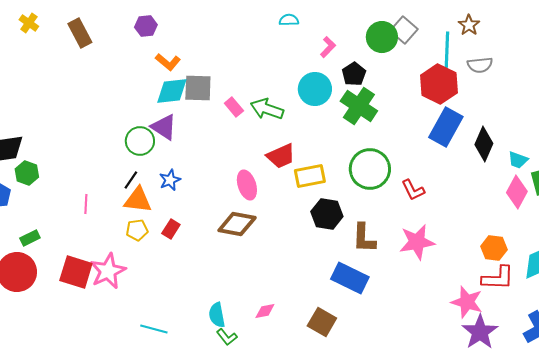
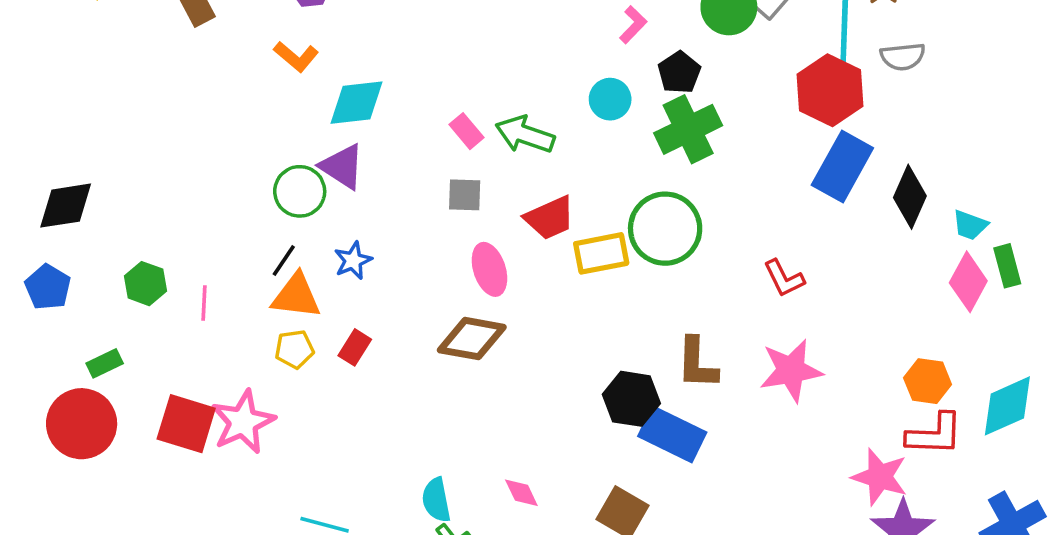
orange L-shape: (168, 62) -> (296, 57), moved
gray square: (198, 88) -> (465, 195), moved, size x0.7
cyan circle: (315, 89) -> (610, 99), size x0.7
green cross: (359, 106) -> (688, 129), turned 30
green circle: (370, 169) -> (665, 229), moved
green hexagon: (27, 173) -> (145, 284), moved
black hexagon: (327, 214) -> (631, 399), moved
pink diamond: (265, 311) -> (521, 493), turned 75

